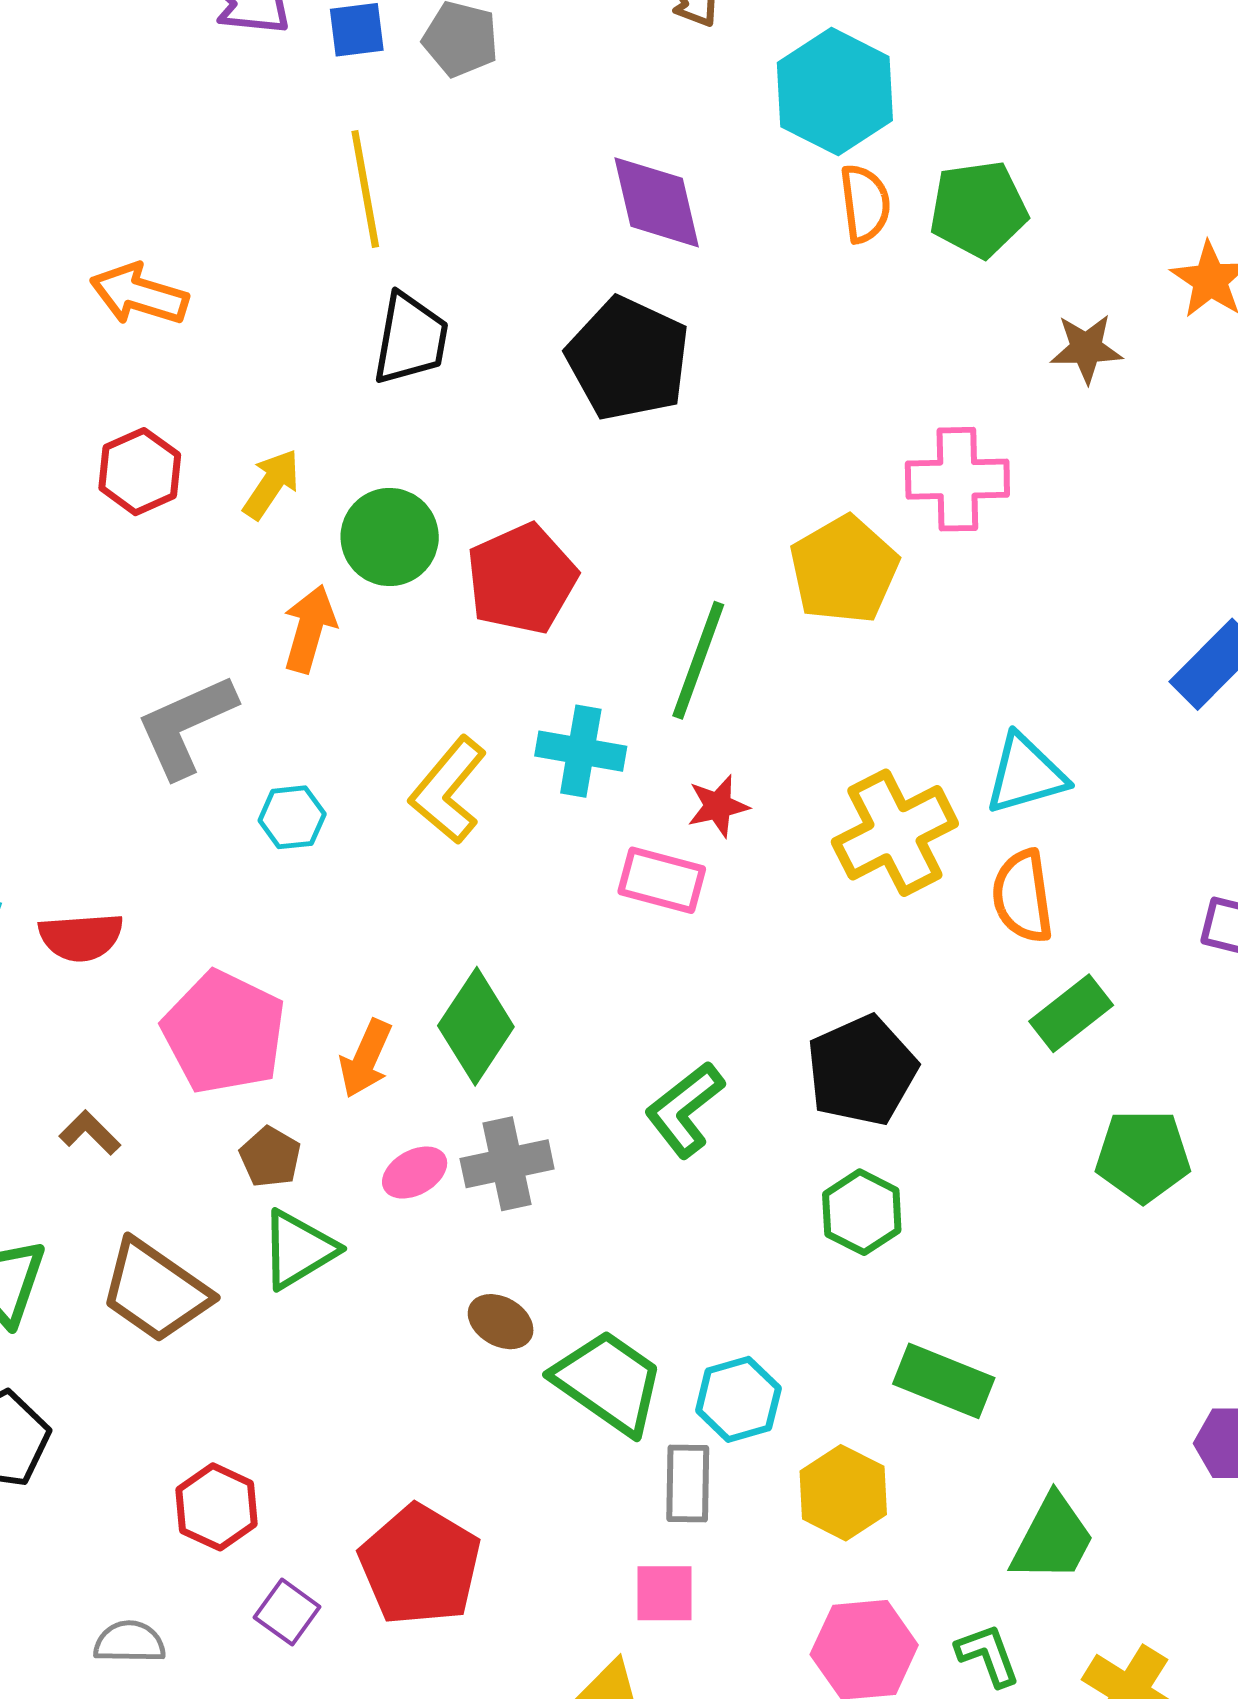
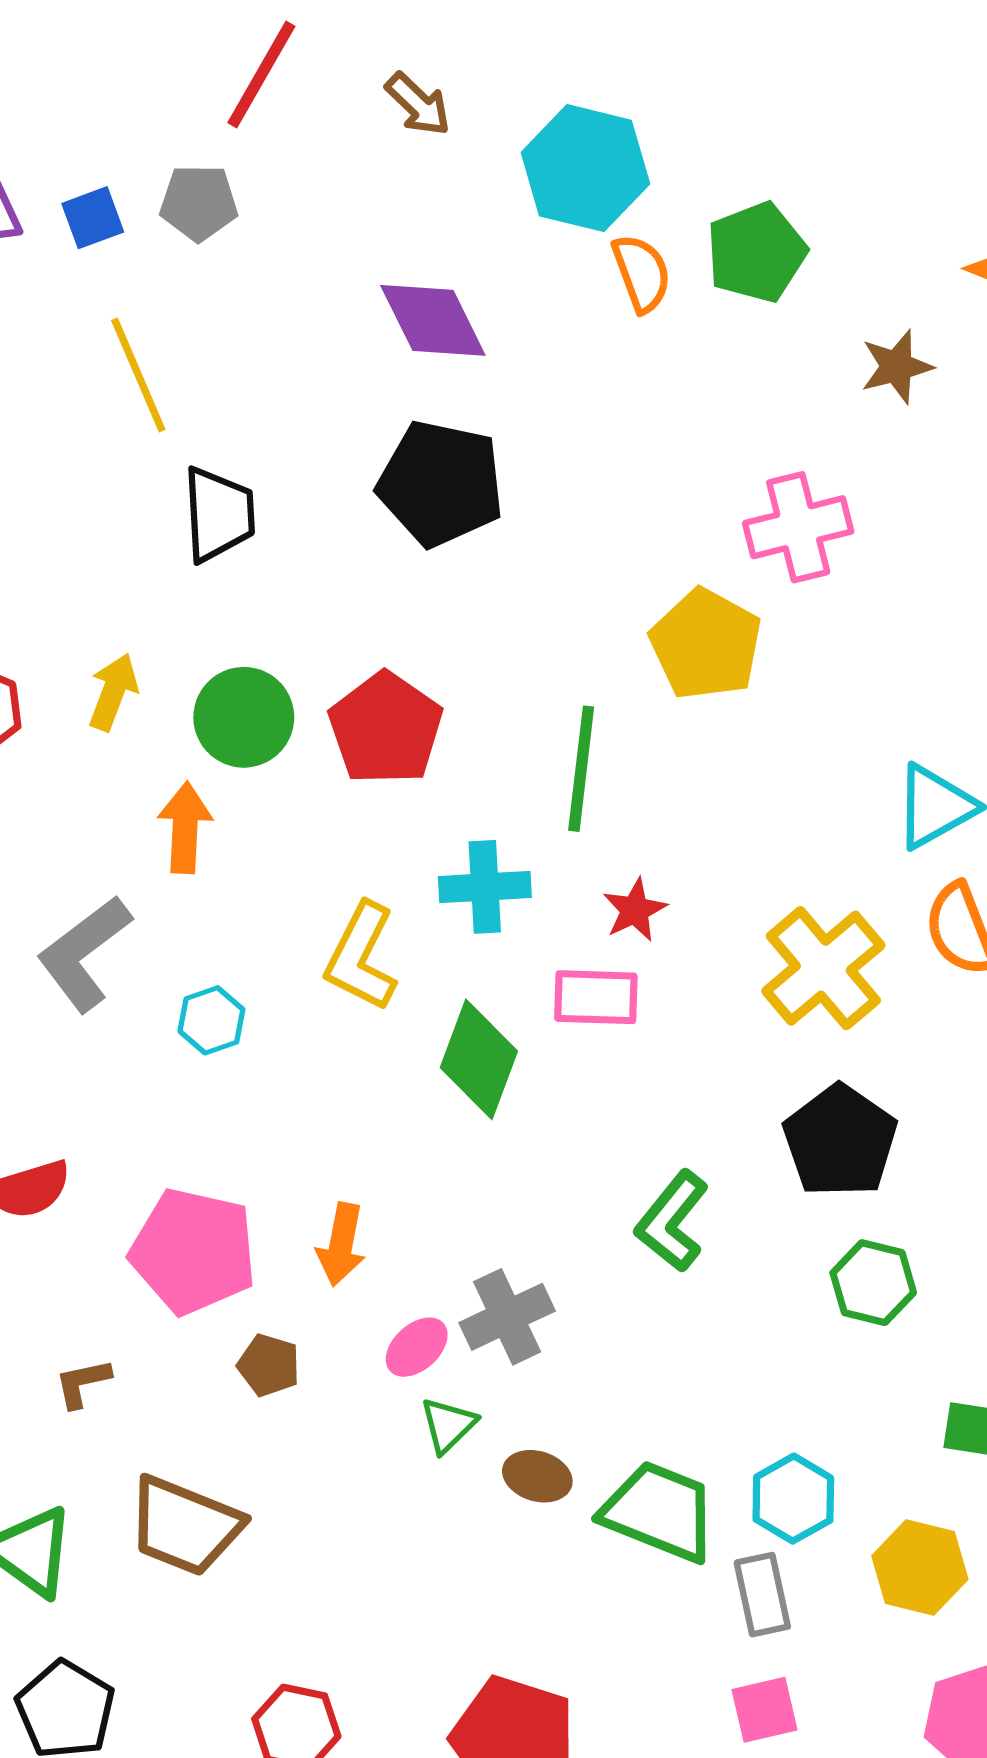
yellow cross: (895, 833) -> (823, 968), moved
green diamond: (476, 1026) -> (479, 1059), moved
brown L-shape: (90, 1133) -> (83, 1383), turned -44
green triangle: (298, 1249) -> (448, 1425), moved, size x0.7

